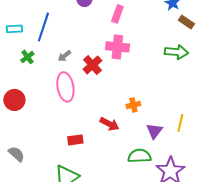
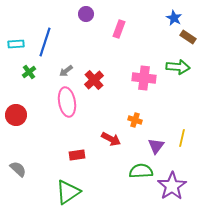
pink cross: (117, 47) -> (144, 78), moved
orange cross: (133, 105) -> (135, 120), turned 32

